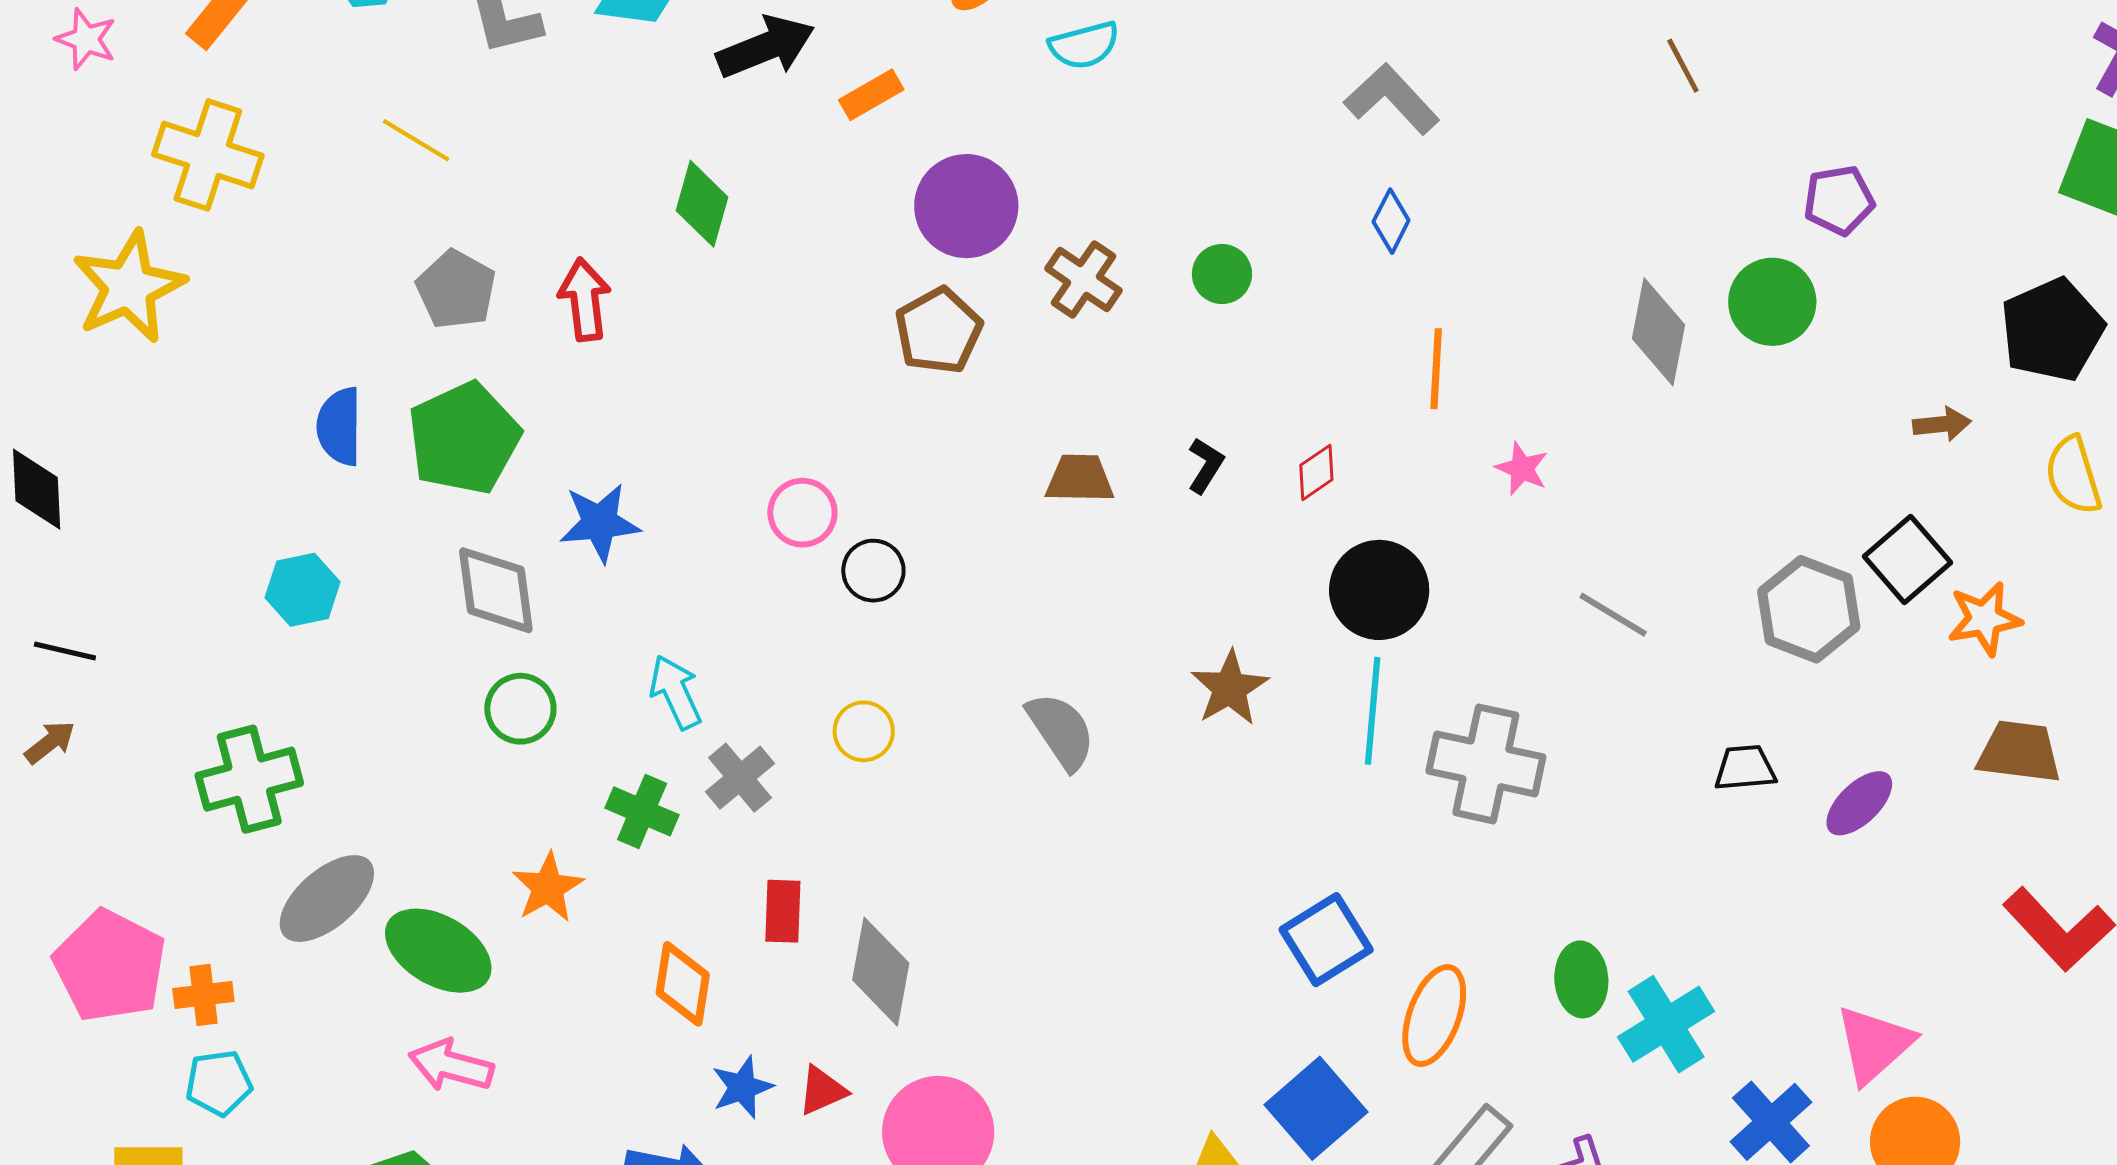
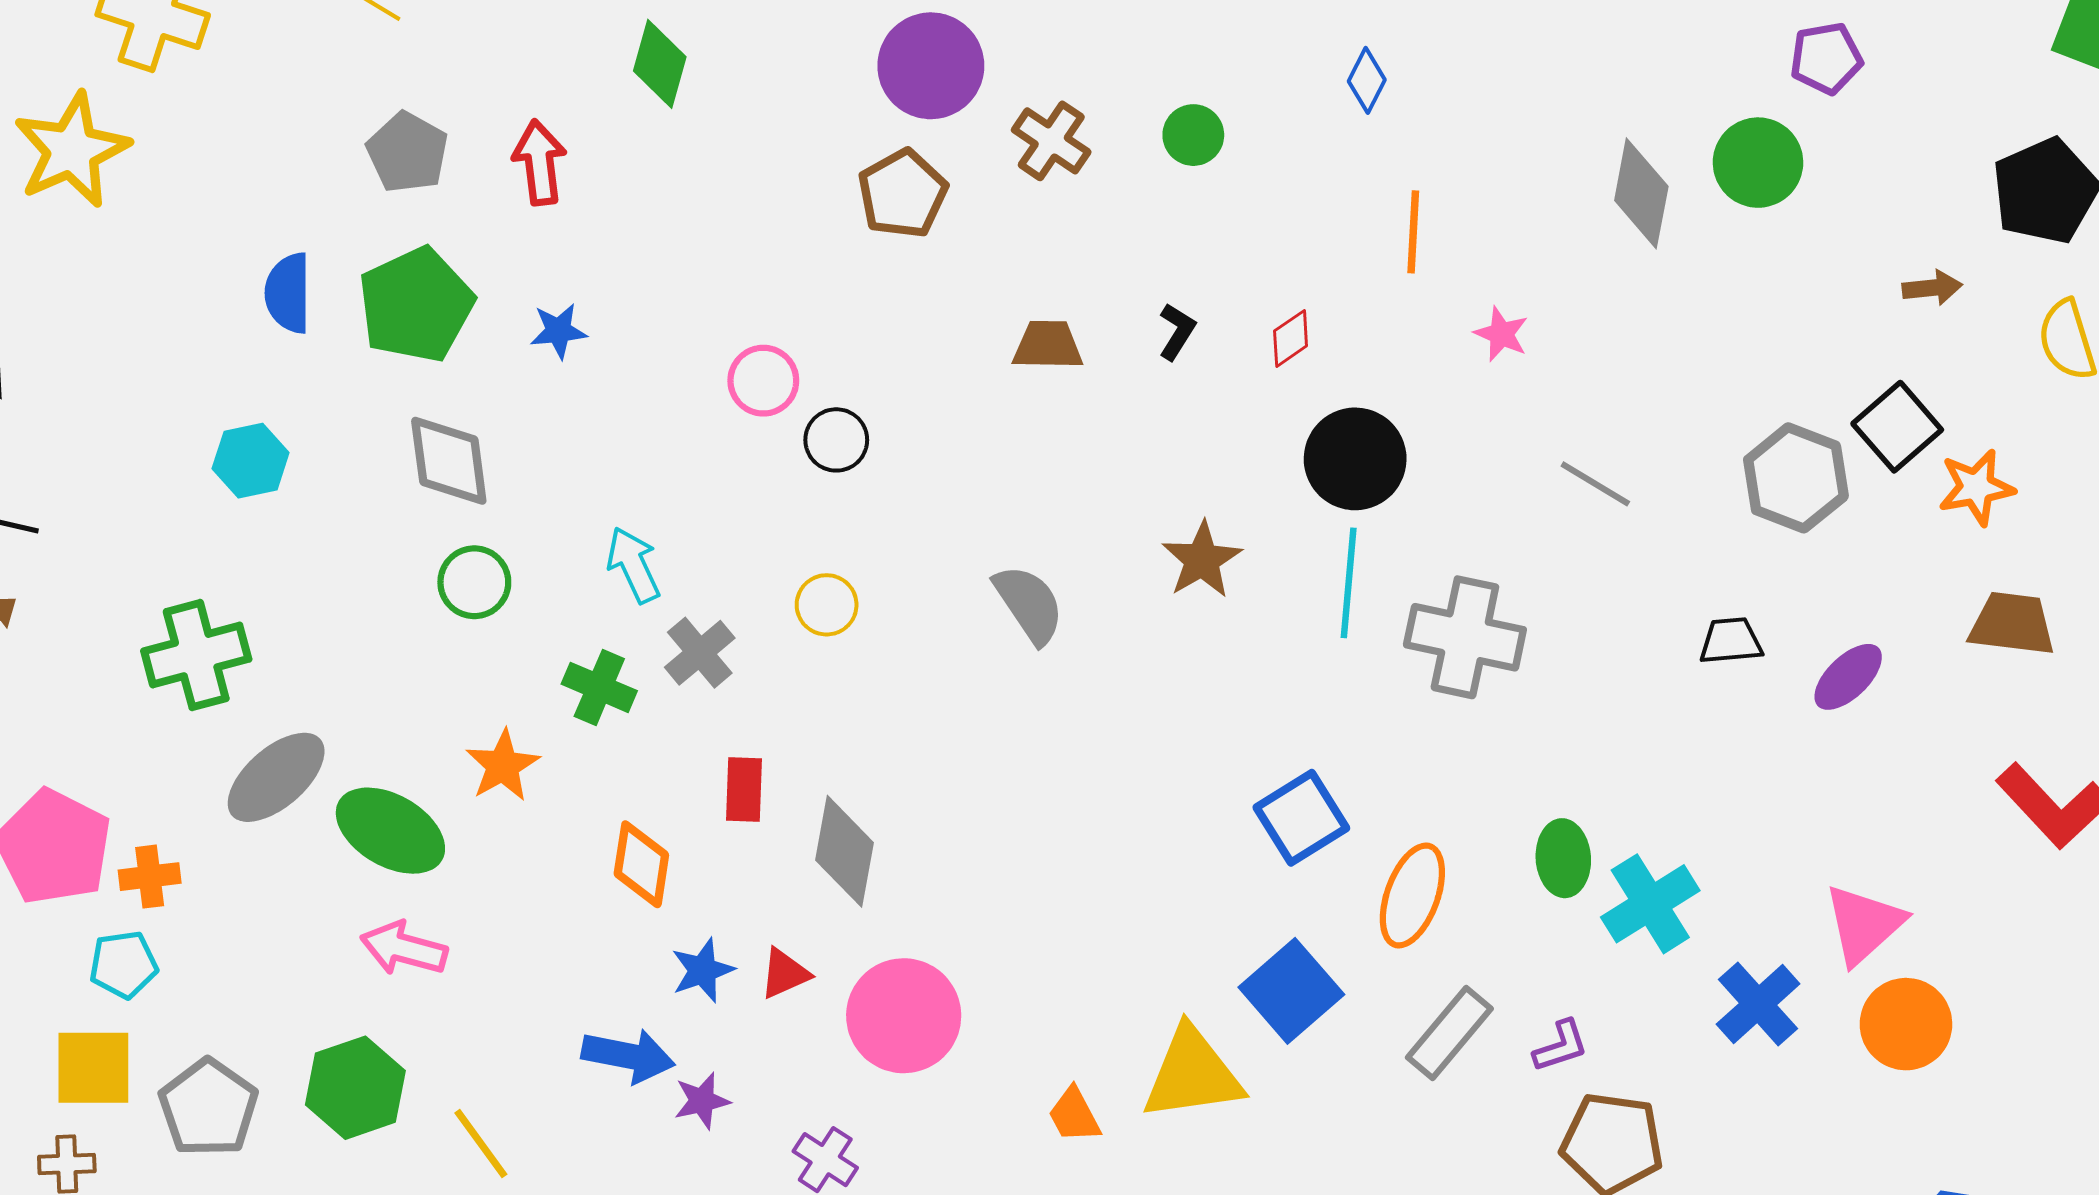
blue star: (600, 523) -> (558, 331), moved, size x0.7
cyan pentagon: (219, 1083) -> (123, 965), moved

